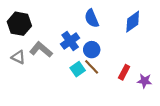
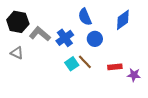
gray L-shape: (41, 50) -> (40, 34), moved
blue circle: (92, 50) -> (95, 39), moved
red rectangle: (124, 72) -> (115, 67), turned 56

